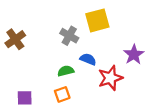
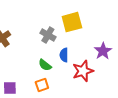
blue semicircle: (88, 59) -> (64, 55), turned -112
green semicircle: (66, 71) -> (45, 65), turned -128

